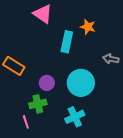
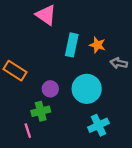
orange star: (88, 27) -> (97, 45), moved
cyan cross: (75, 117) -> (98, 125), moved

